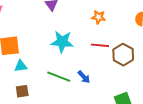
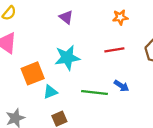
cyan star: (62, 42) -> (67, 58), moved
red line: (100, 45) -> (114, 50), moved

